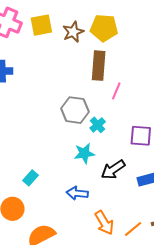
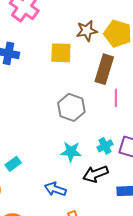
yellow square: (41, 25) -> (61, 53), moved
pink line: (116, 91) -> (116, 98), turned -36
cyan cross: (98, 125) -> (105, 146), moved

